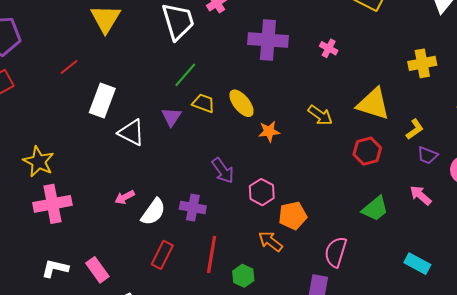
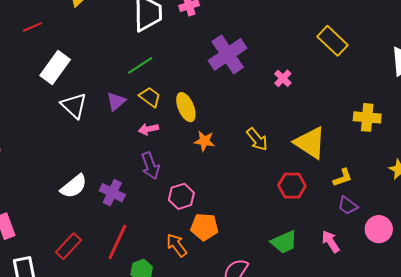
purple cross: (268, 40) -> (228, 54), turned 36
pink arrow: (125, 197) -> (148, 129), moved
red rectangle: (162, 255) -> (68, 246), moved

